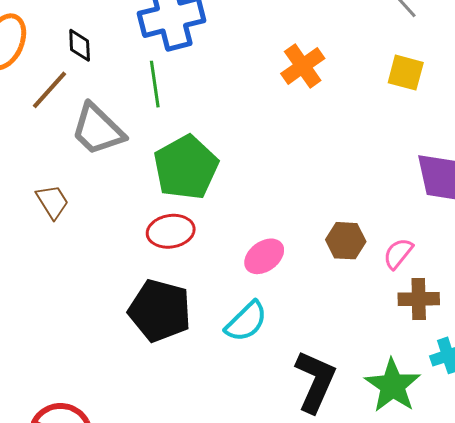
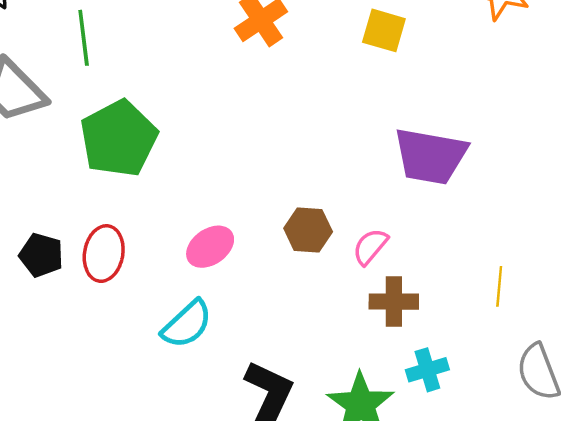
red ellipse: (171, 231) -> (104, 254), moved, turned -72
black pentagon: (160, 311) -> (41, 255), moved, size x0.6

